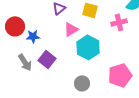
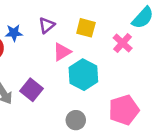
pink cross: (119, 22) -> (123, 43), turned -35
blue star: (33, 36) -> (14, 33), moved

